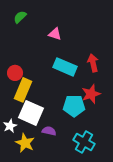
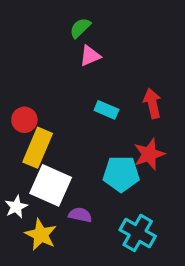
green semicircle: (20, 17) -> (80, 28), moved
pink triangle: (55, 34) -> (90, 56), turned -40
cyan rectangle: (65, 67) -> (106, 110), size x0.6

